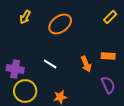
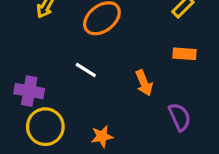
orange rectangle: (108, 56) -> (184, 54), moved
white line: (50, 64) -> (86, 70), moved

